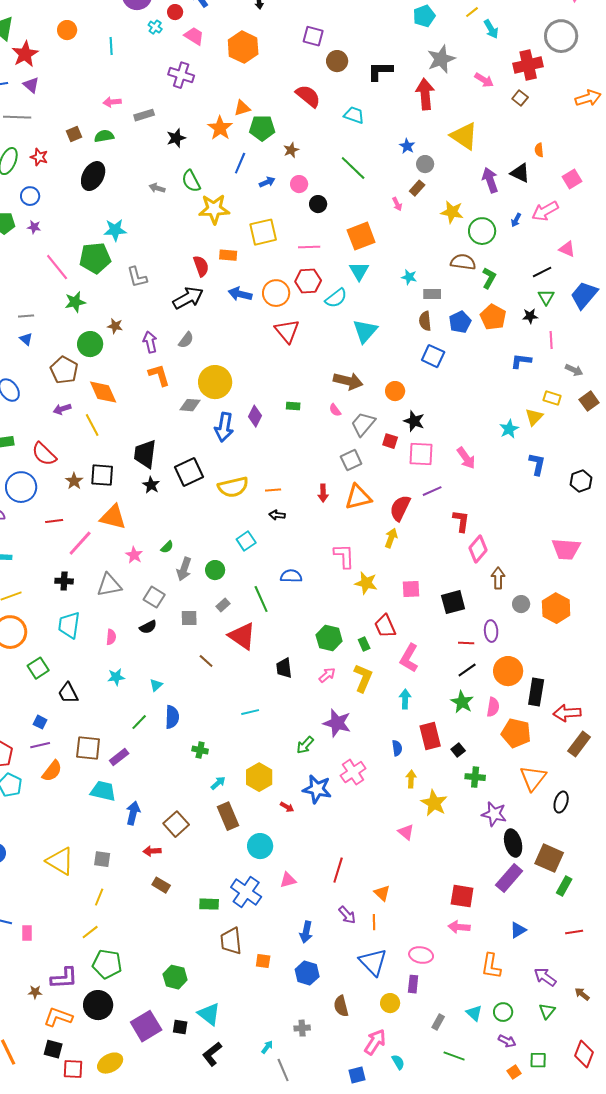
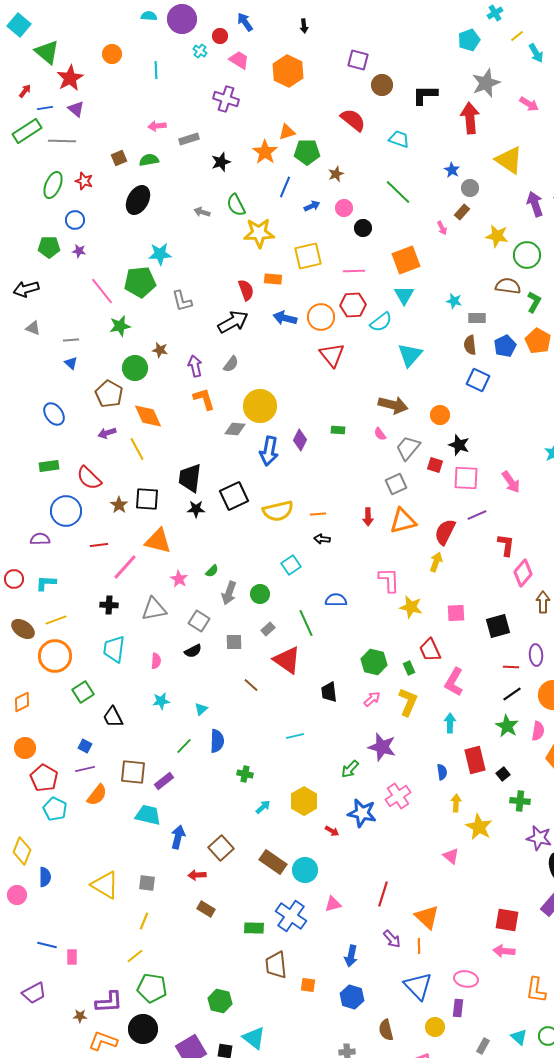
black star: (151, 485) -> (196, 509), turned -30
brown rectangle: (228, 816) -> (273, 862), moved, turned -32
orange triangle: (382, 893) -> (427, 917), size x1.5

